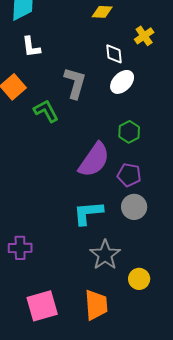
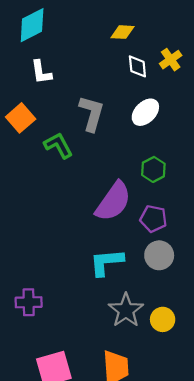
white diamond: (114, 54) -> (137, 66), moved
yellow circle: (139, 279) -> (163, 319), moved

